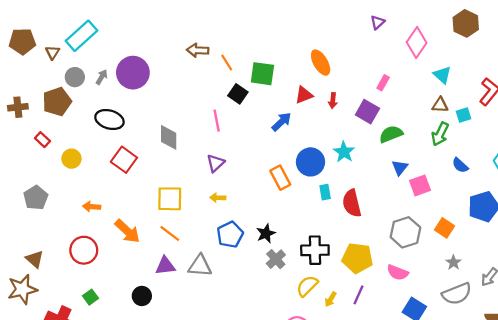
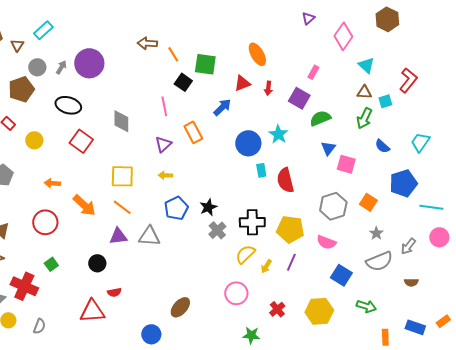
cyan rectangle: (82, 36) -> (43, 30), size x0.7
orange rectangle: (280, 178) -> (193, 132), moved
pink square: (420, 185) -> (346, 164), turned 36

